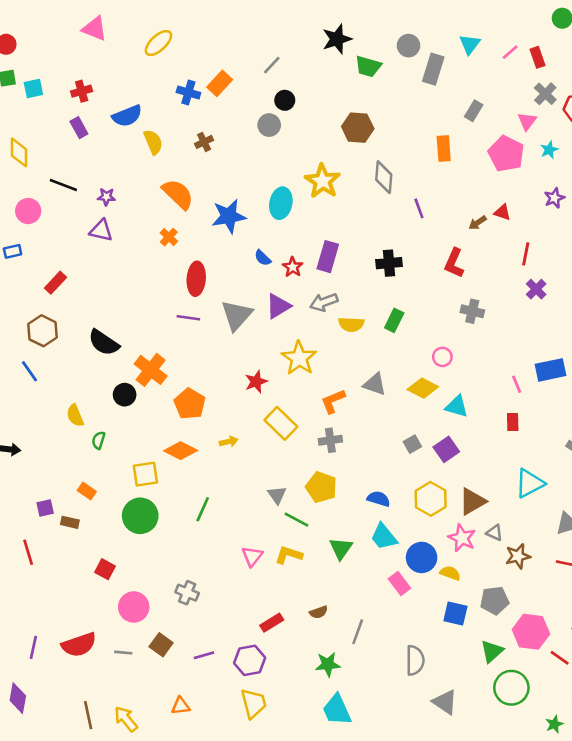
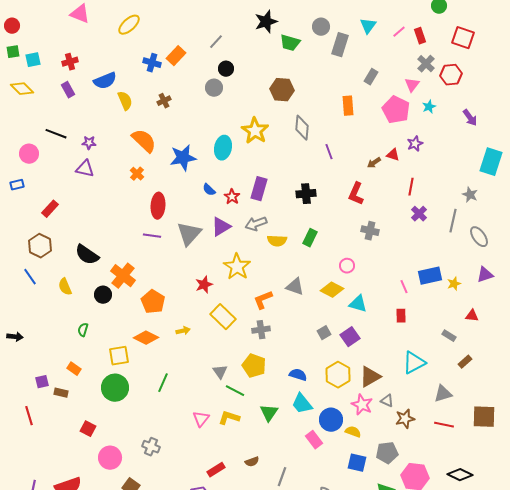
yellow diamond: (19, 152) -> (22, 89), moved, turned -45
purple star: (554, 198) -> (415, 144), moved
yellow semicircle: (75, 416) -> (65, 287), moved

